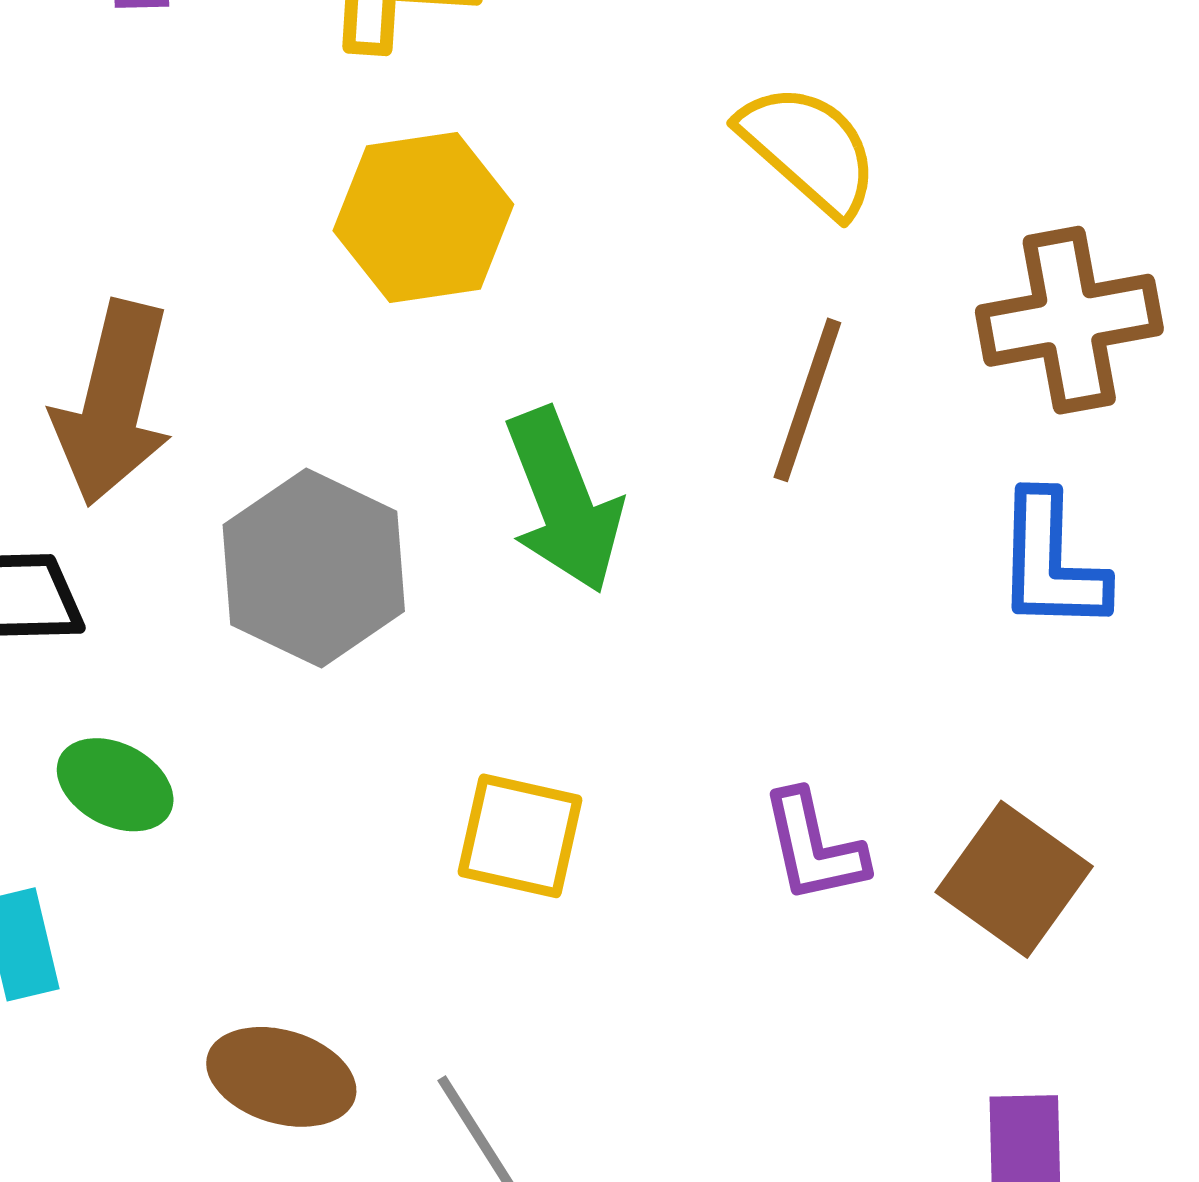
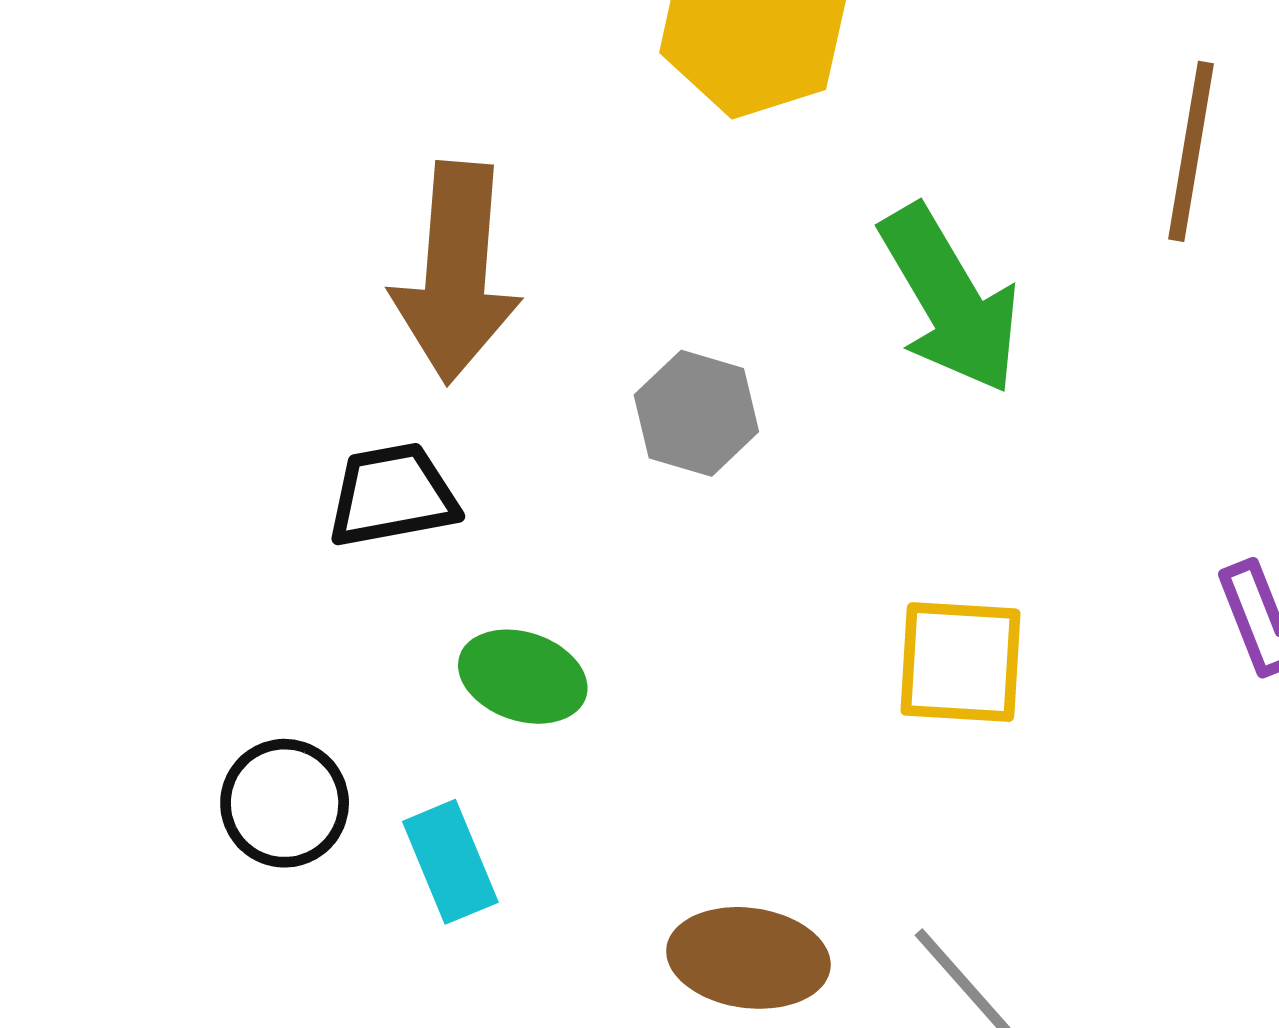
gray hexagon: (314, 568) -> (696, 413), size x0.6

